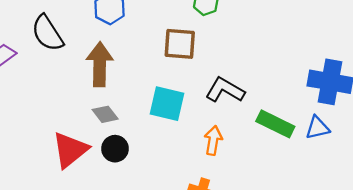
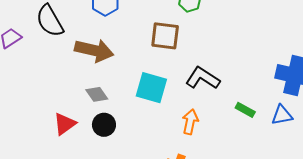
brown arrow: (100, 64) -> (94, 50), turned 99
green rectangle: (275, 124) -> (245, 110), size x0.6
red triangle: (70, 150) -> (65, 124), size x0.7

